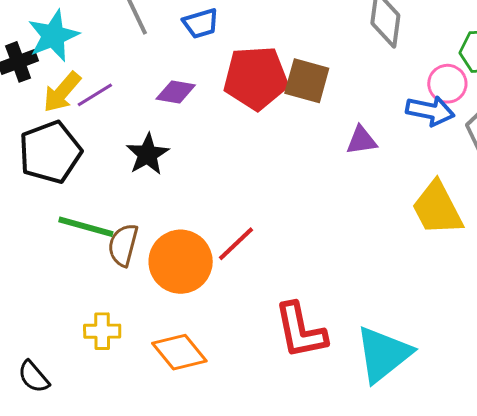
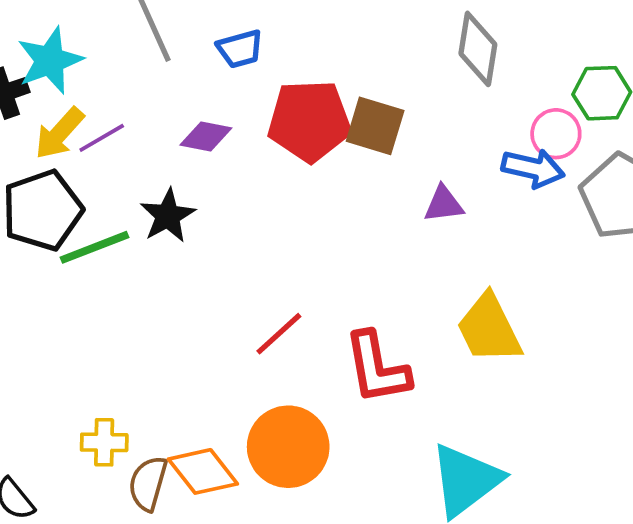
yellow trapezoid: (437, 208) -> (489, 329), moved
green line: (86, 227) -> (94, 247), moved, turned -38
brown semicircle: (123, 245) -> (148, 483), moved
orange circle: (181, 262) -> (288, 447), moved
red L-shape: (301, 331) -> (377, 368), moved

